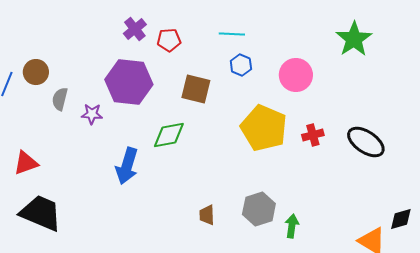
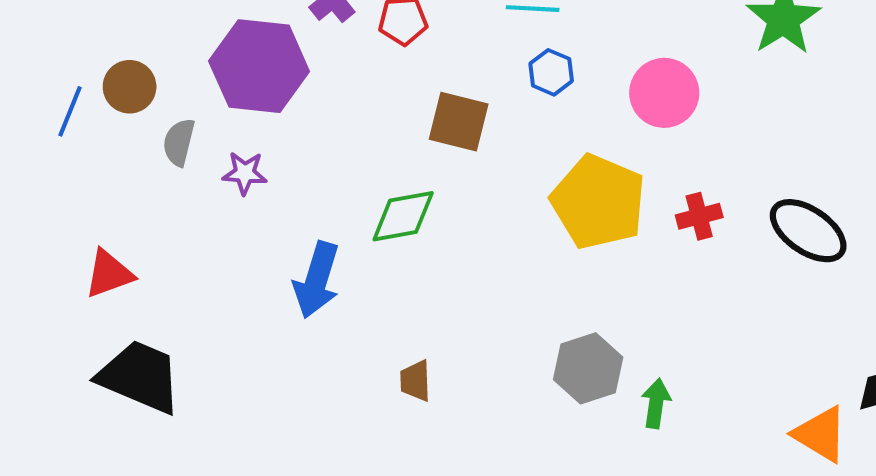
purple hexagon: (129, 82) -> (259, 66), moved
brown trapezoid: (207, 215) -> (415, 381), moved

